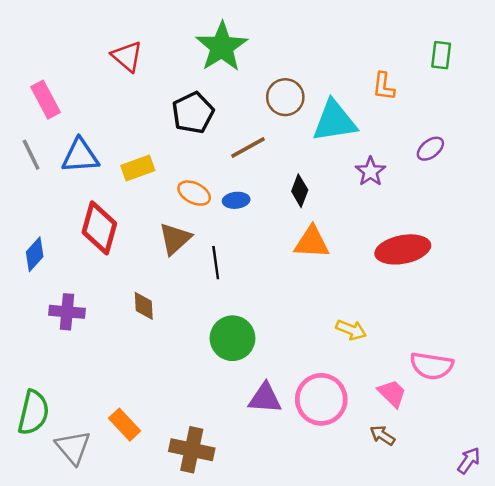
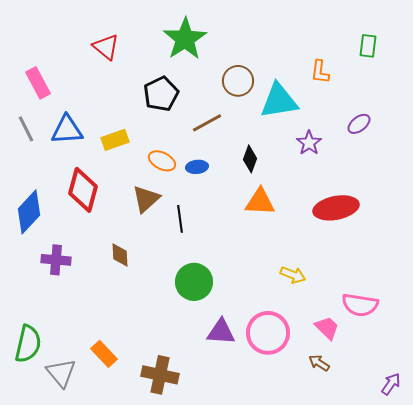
blue diamond: (35, 254) -> (29, 212), size x1.5

